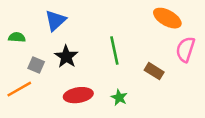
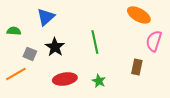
brown rectangle: (154, 71) -> (137, 67), moved, turned 70

